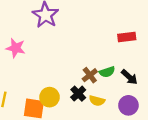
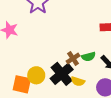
black cross: (78, 94) -> (62, 74), size x1.6

